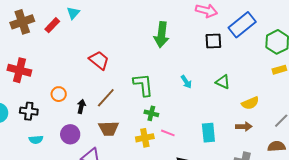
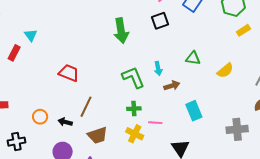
black square: (213, 41) -> (160, 21), moved
cyan arrow: (186, 82) -> (158, 69), turned 40
green L-shape: (143, 85) -> (133, 77), moved
black arrow: (81, 106) -> (65, 122), turned -72
brown arrow: (244, 127) -> (172, 86), moved
yellow cross: (145, 138) -> (135, 134), turned -36

